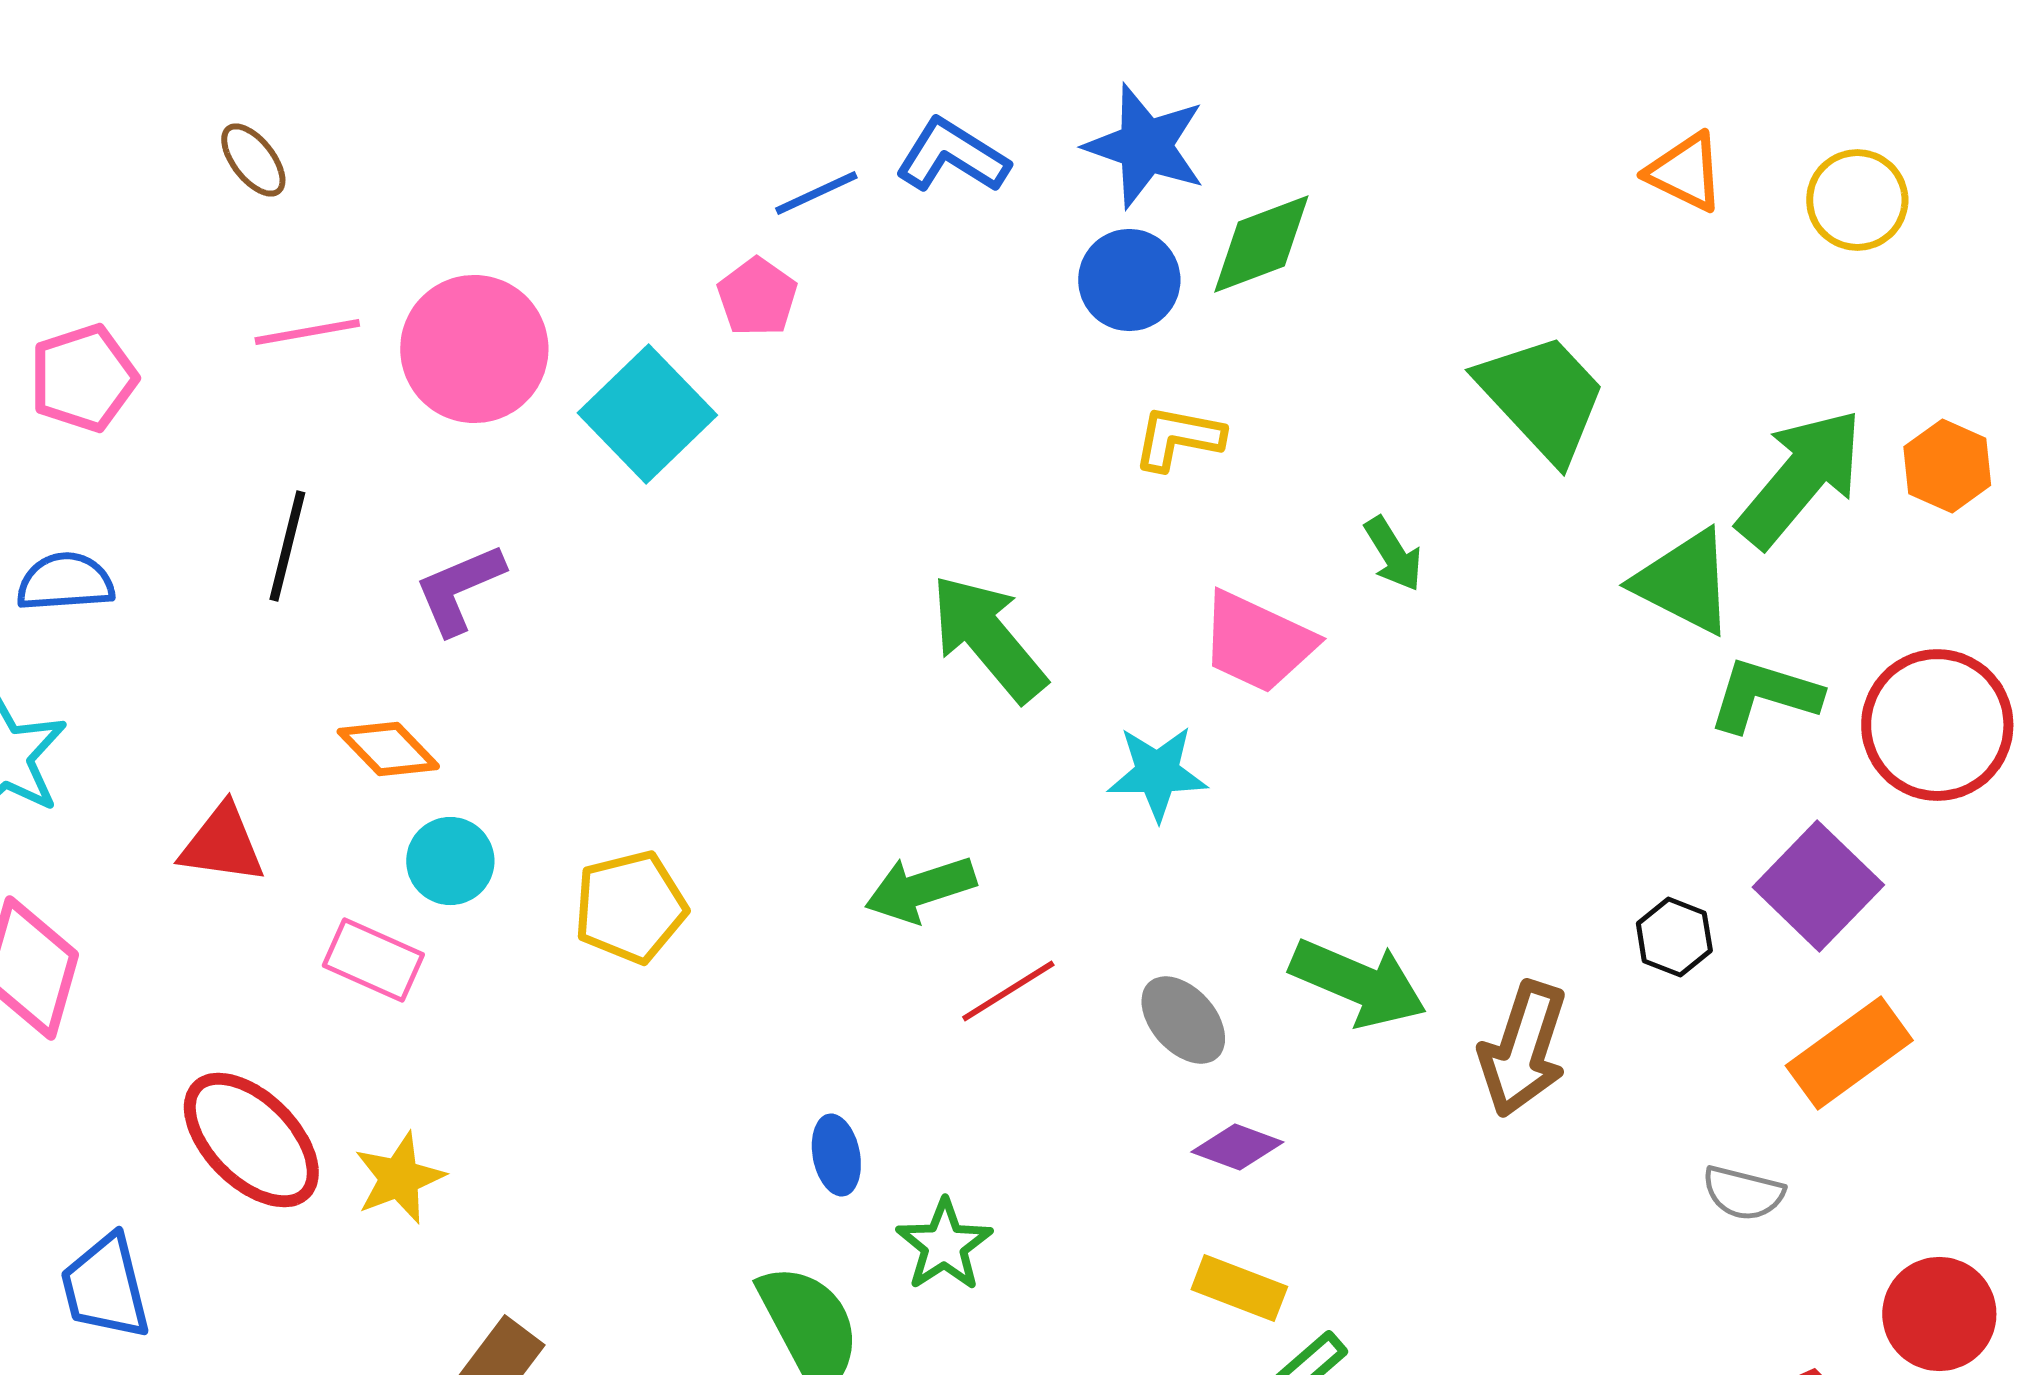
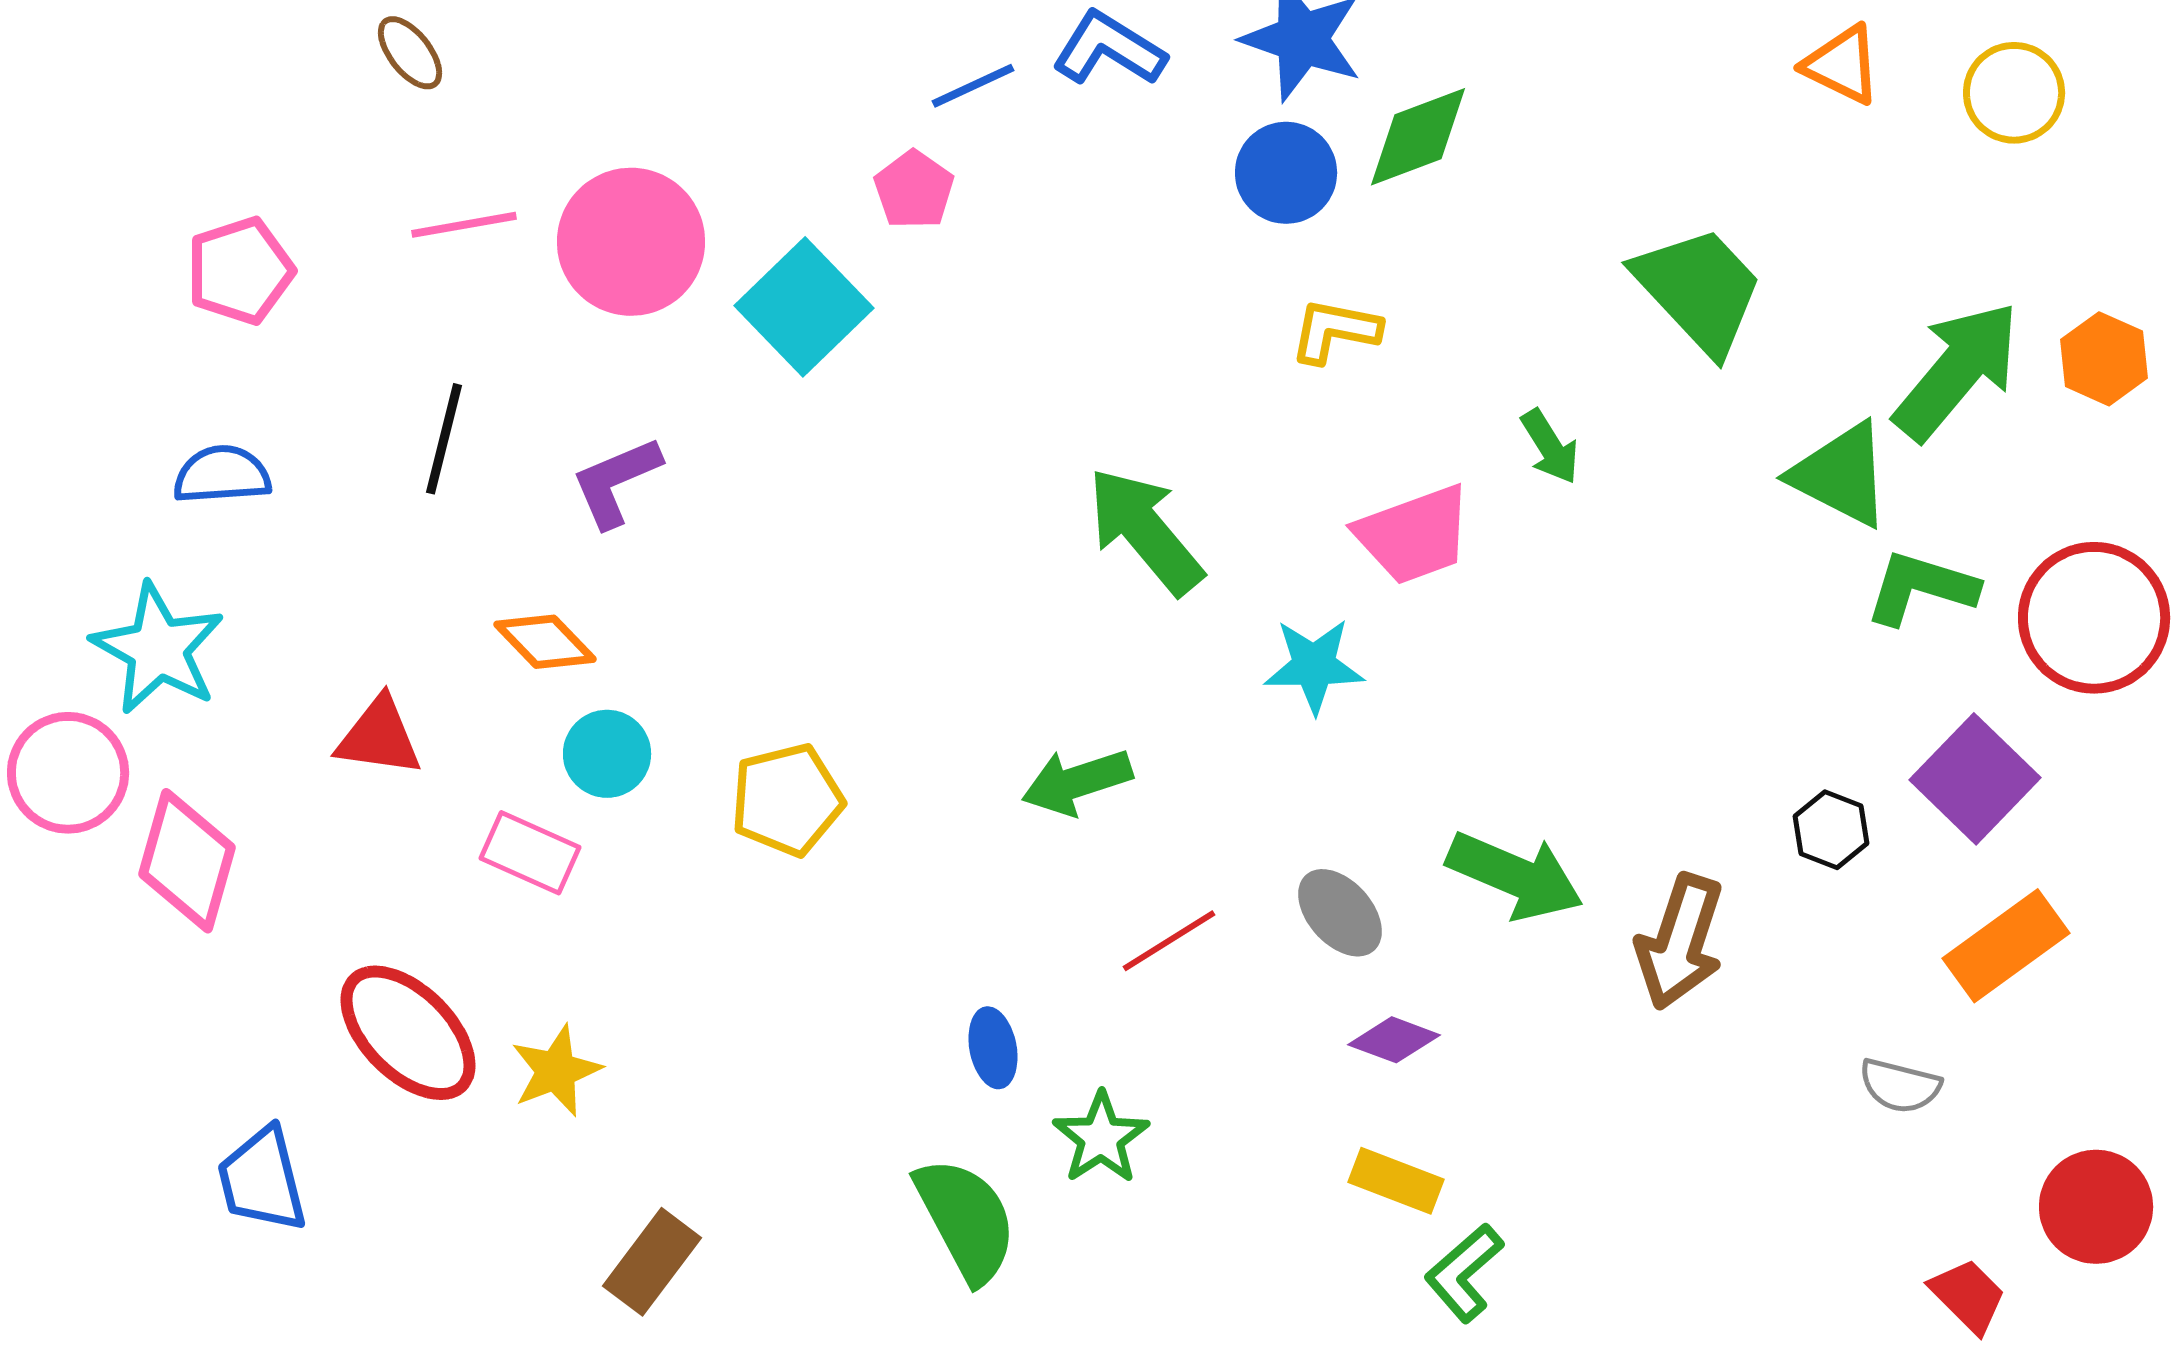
pink trapezoid: (1257, 642) -> (1414, 535), turned -45
red line: (1008, 991) -> (1169, 941), moved

